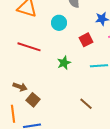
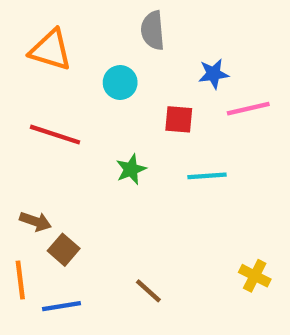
red square: (86, 40) -> (179, 119), turned 32
brown line: (86, 104) -> (148, 291), moved

